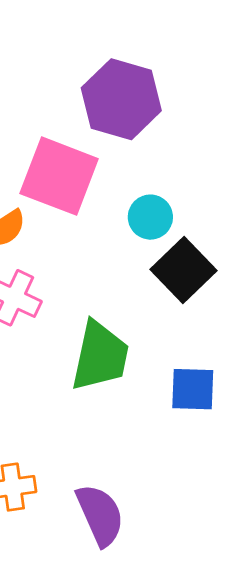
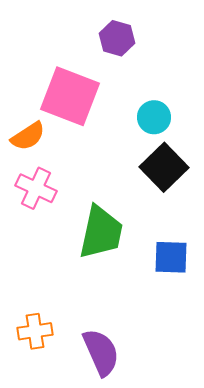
purple hexagon: (121, 99) -> (117, 38), size x0.6
cyan circle: (150, 217) -> (154, 117), moved

